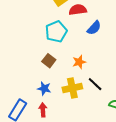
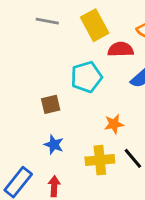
brown square: (49, 61) -> (51, 104), moved, turned 32
blue star: (44, 88) -> (54, 145), moved

